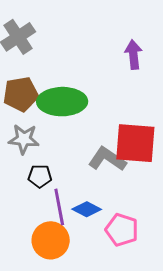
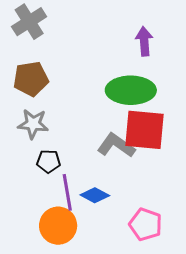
green ellipse: (62, 102) -> (131, 90), moved
pink pentagon: (122, 230) -> (146, 224), moved

